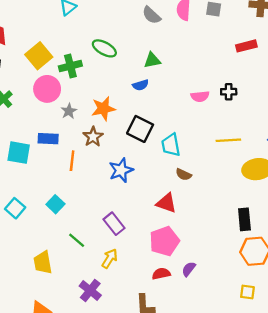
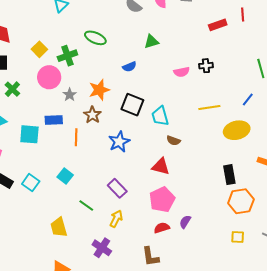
yellow square: (39, 56) -> (39, 49), size x0.7
green triangle: (152, 60) -> (151, 42), moved

